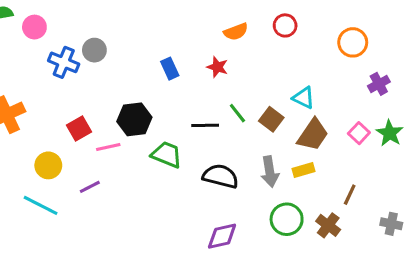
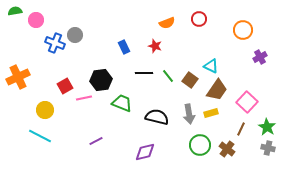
black line: (205, 125) -> (144, 73), moved
pink square: (359, 133) -> (247, 102), moved, size x1.5
green star: (390, 133) -> (267, 127), moved
purple line: (90, 187) -> (96, 141), moved
purple diamond: (222, 236) -> (145, 152), moved

